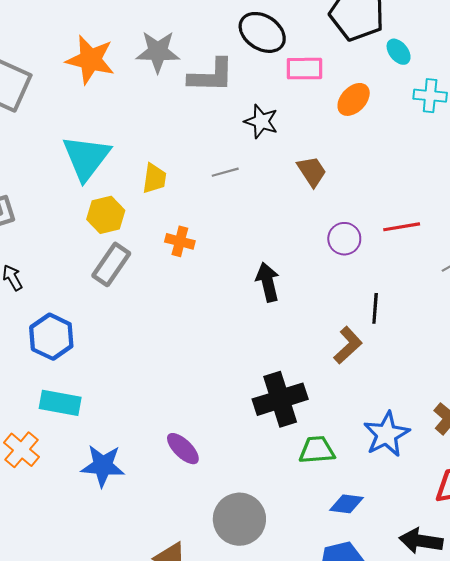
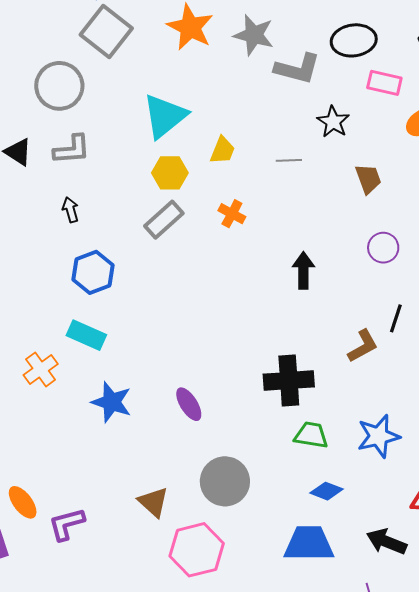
black ellipse: (262, 32) -> (354, 40), turned -54

